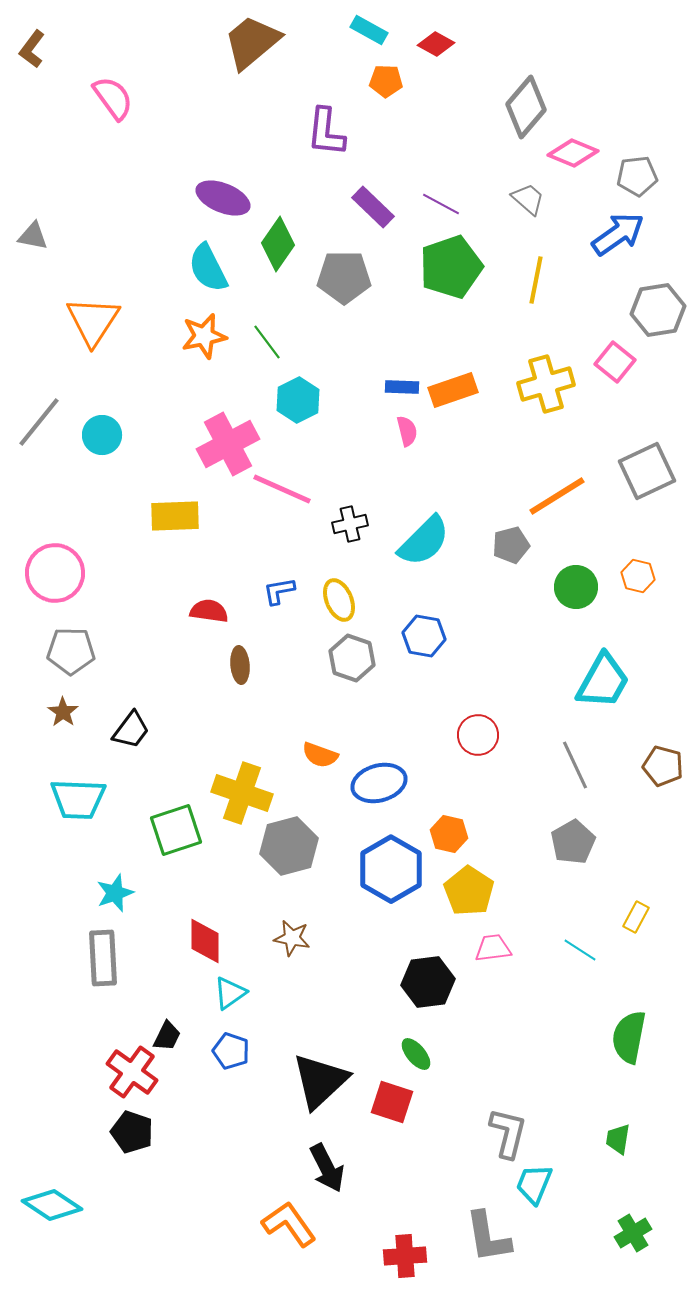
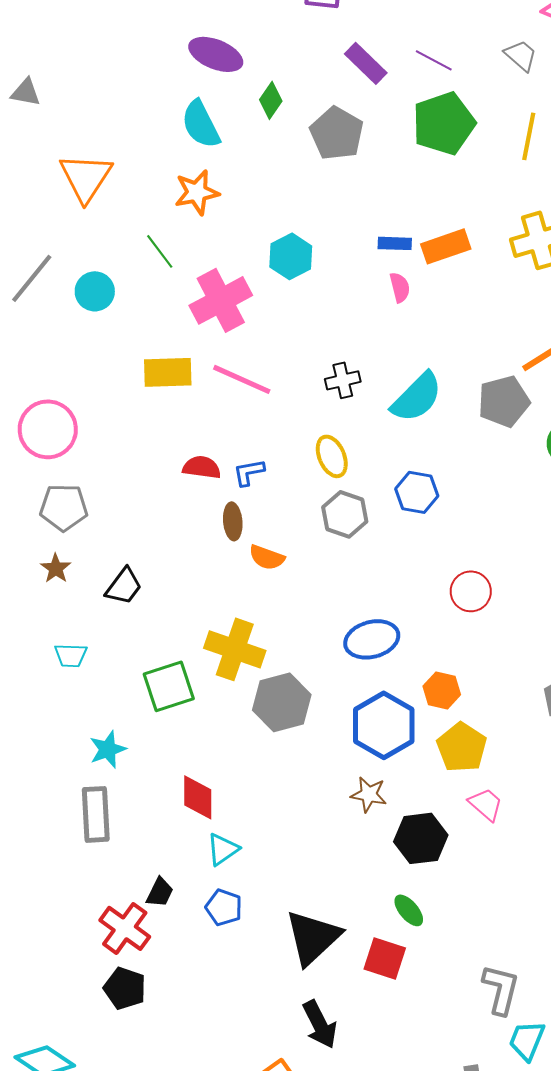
green diamond: (278, 244) -> (271, 100), size x0.7
gray pentagon: (344, 277) -> (337, 133), turned 30
green line: (267, 342) -> (160, 251), moved
pink line: (282, 489) -> (242, 379), moved
gray pentagon: (511, 545) -> (504, 401), size x1.4
blue L-shape: (279, 591) -> (249, 472), moved
orange semicircle: (320, 755) -> (267, 557), moved
cyan trapezoid: (78, 799) -> (71, 655), size x0.6
brown star: (292, 938) -> (369, 794), moved
pink trapezoid: (493, 948) -> (486, 804), turned 48

